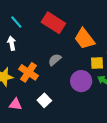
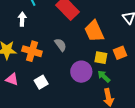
gray semicircle: (55, 60) -> (60, 45), turned 80
orange cross: (28, 72) -> (32, 51), turned -30

